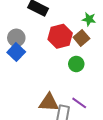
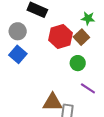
gray circle: (16, 38) -> (18, 31), moved
purple line: (79, 103) -> (88, 88), moved

